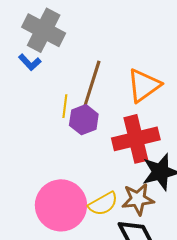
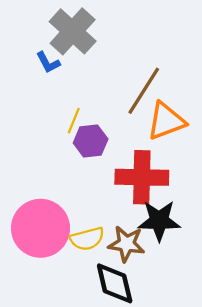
brown line: (92, 83) -> (144, 91), moved

